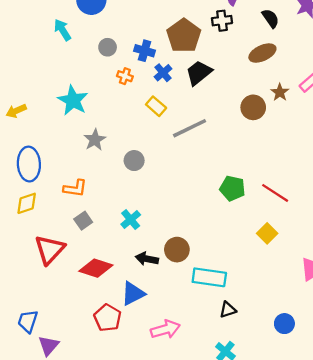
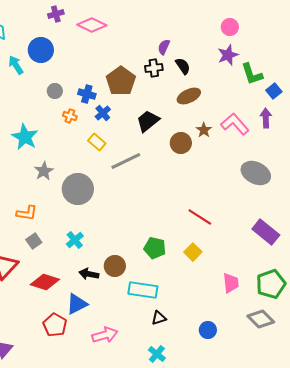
black semicircle: (271, 18) -> (183, 66), moved
cyan arrow: (62, 30) -> (16, 65), moved
black trapezoid: (199, 73) -> (148, 121), moved
gray circle: (134, 161) -> (78, 189), size x1.8
green pentagon: (232, 188) -> (155, 248), moved

